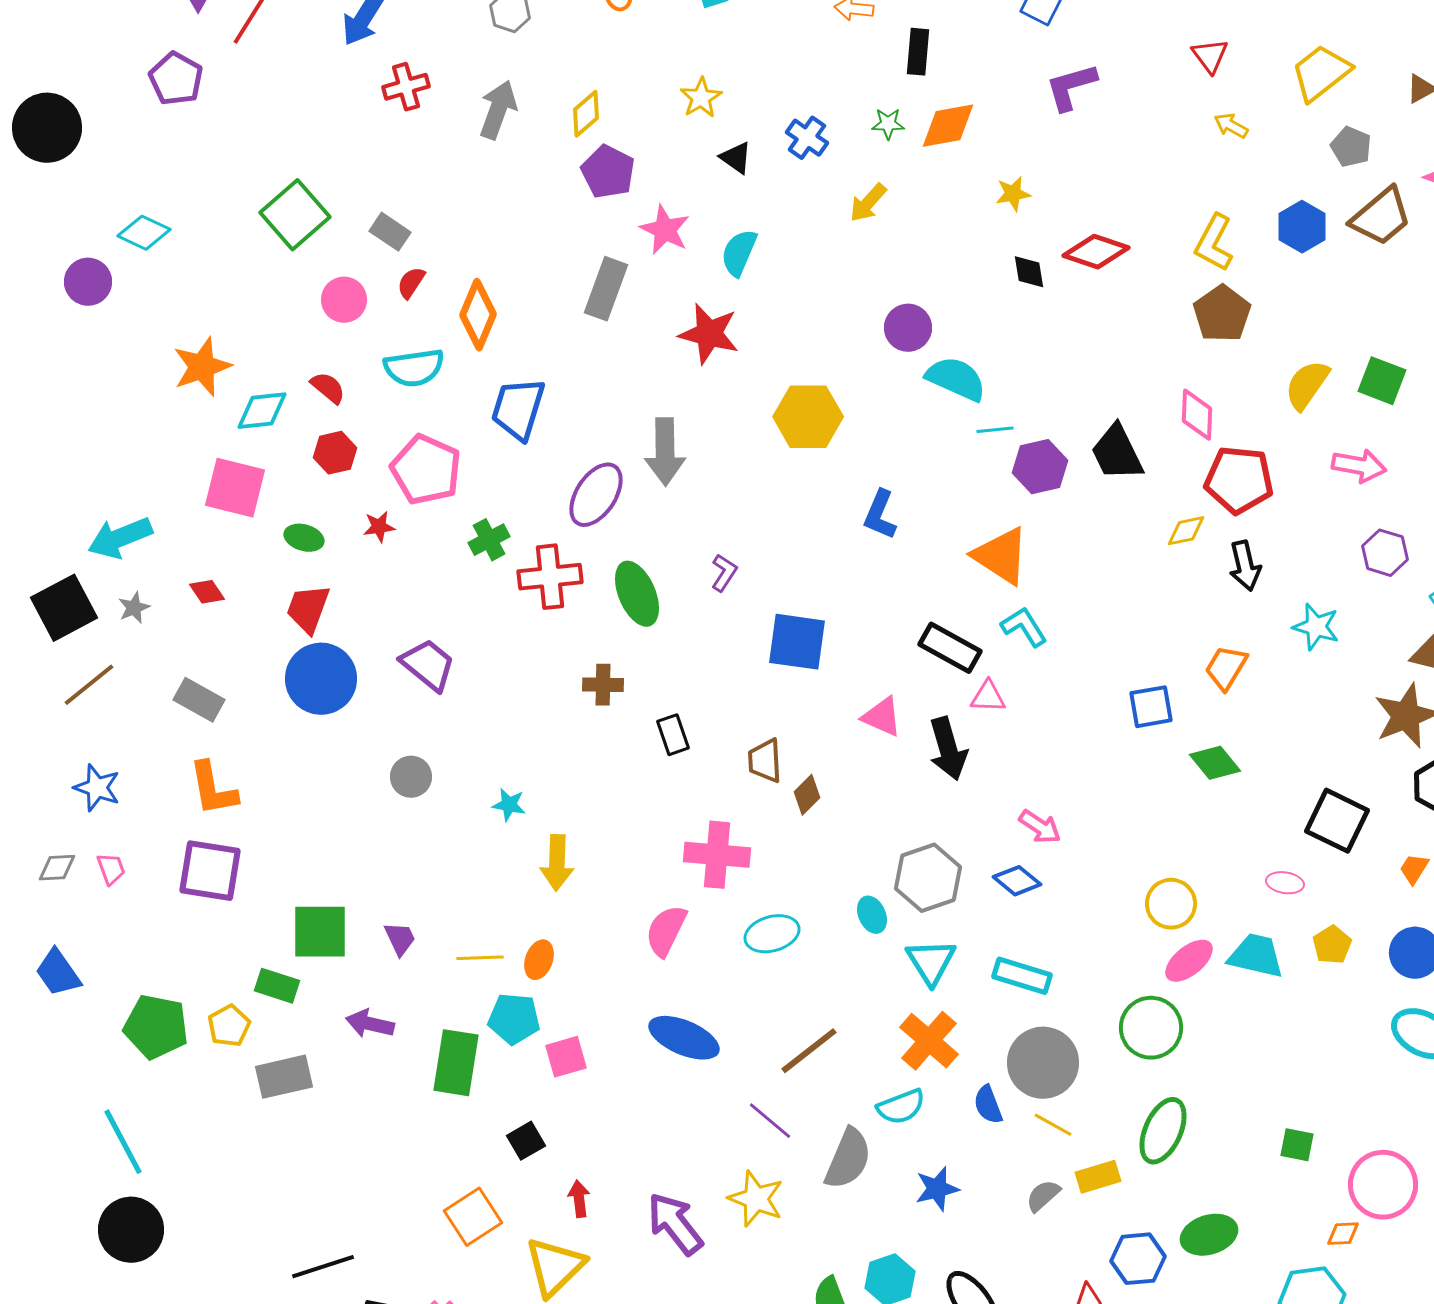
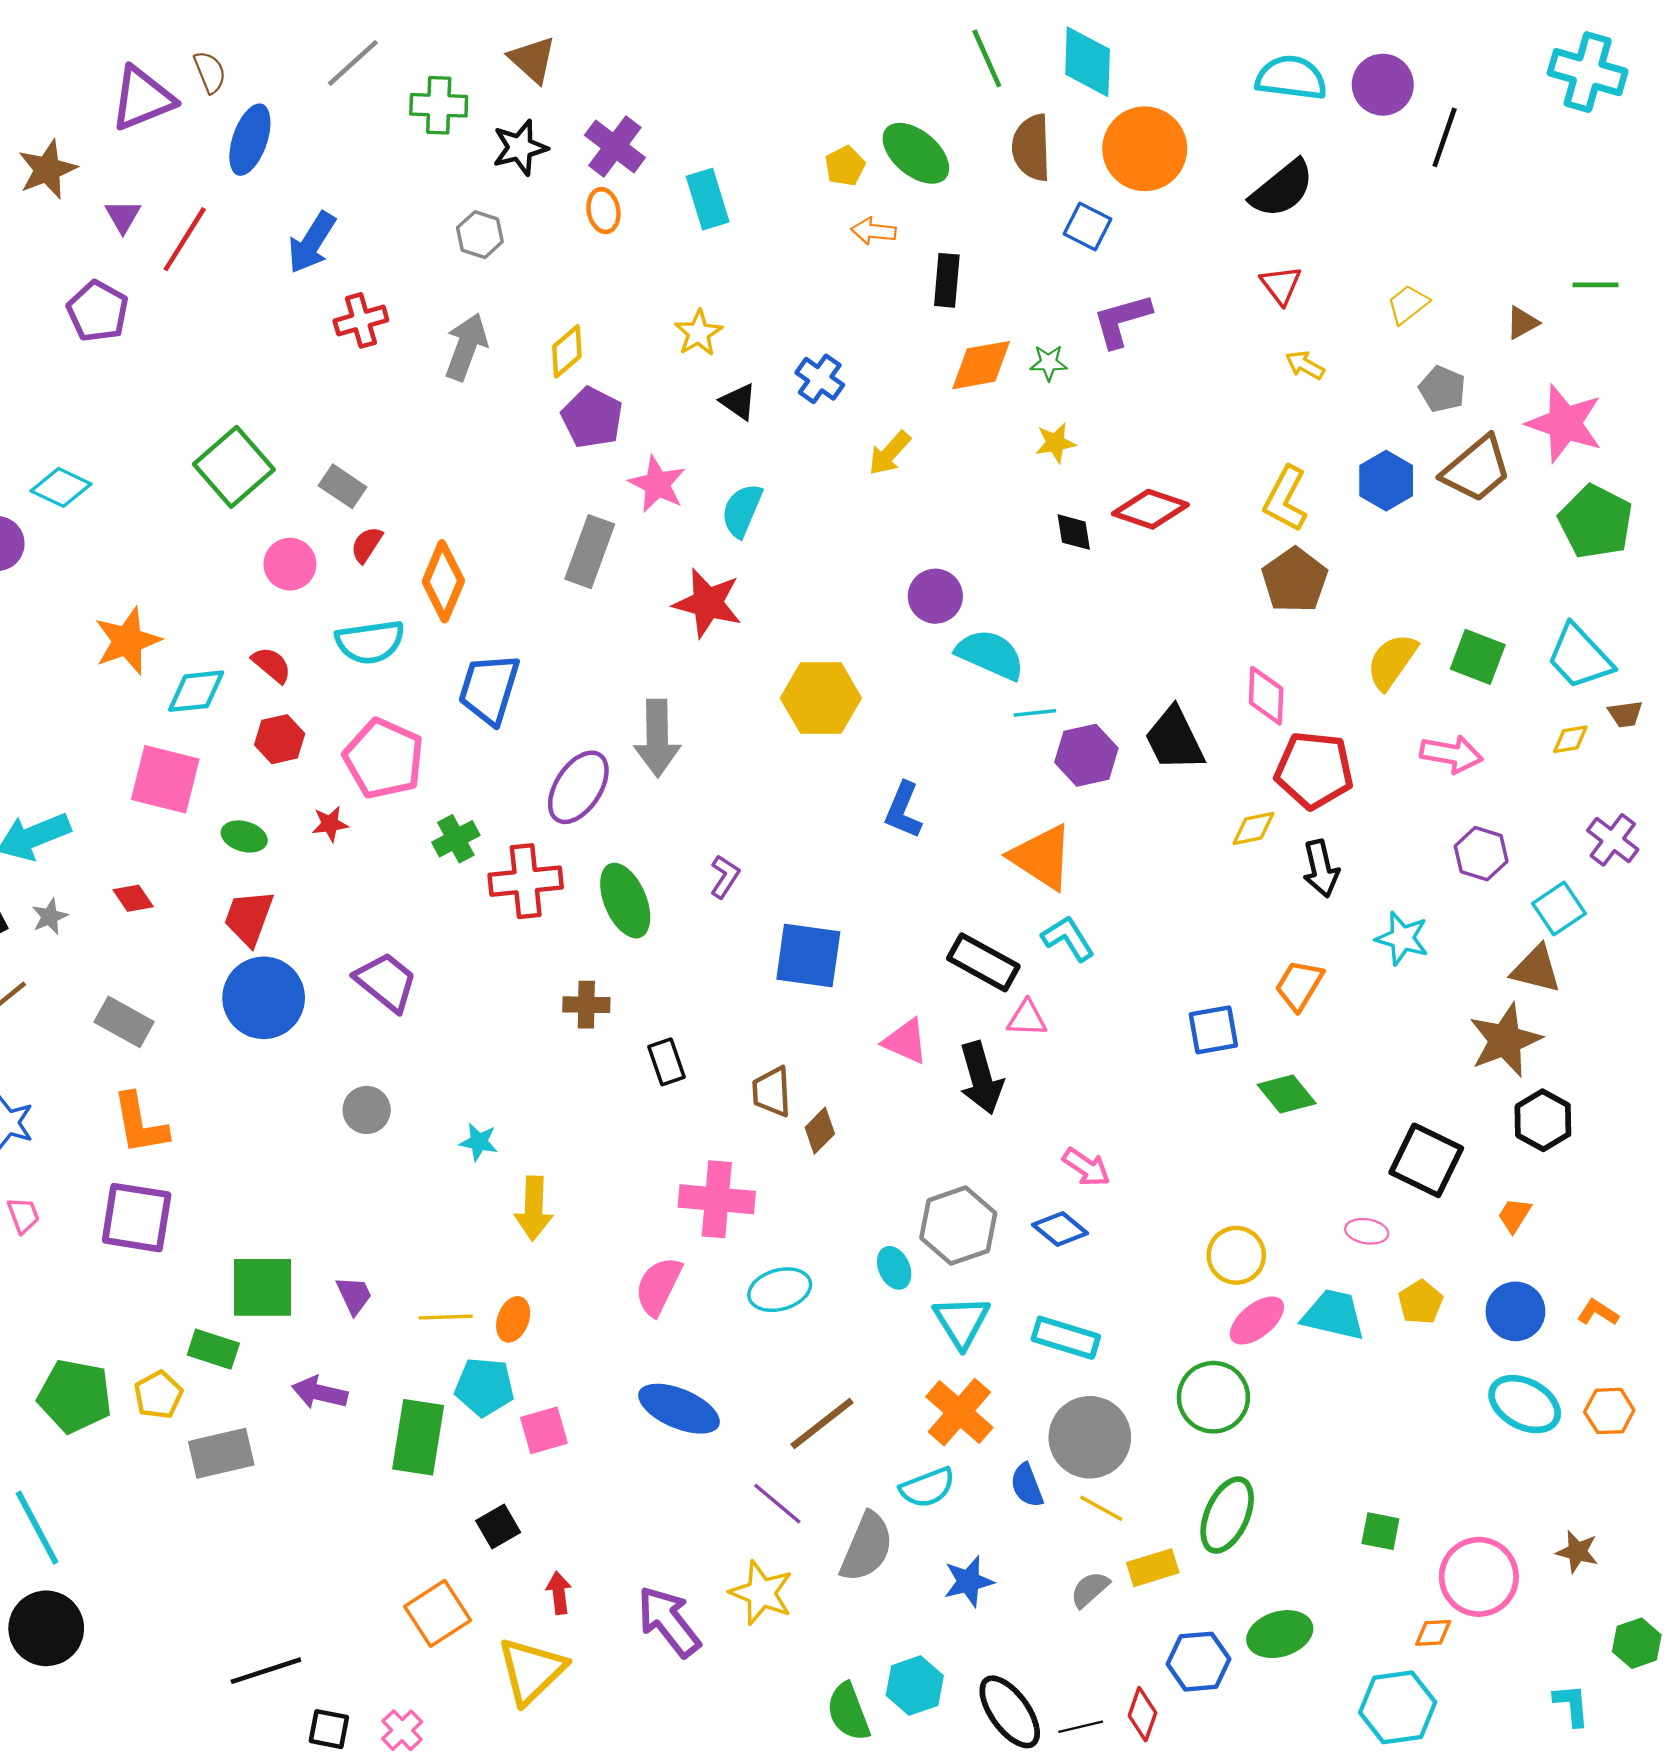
yellow trapezoid: (1321, 73) -> (1408, 304), size x0.6
green star: (888, 124) -> (1049, 363), moved

